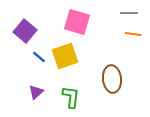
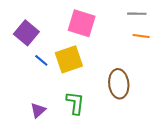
purple triangle: (36, 92) -> (38, 110), moved

